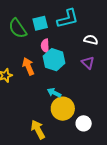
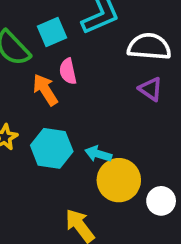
white semicircle: (91, 40) -> (149, 47), size x1.6
cyan hexagon: (54, 60) -> (52, 148), moved
orange arrow: (28, 66) -> (45, 90), moved

